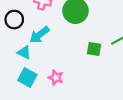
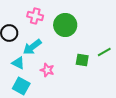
pink star: (56, 78) -> (47, 70), moved

